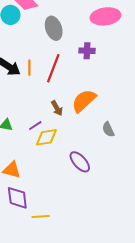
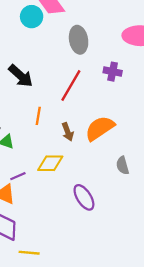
orange line: (29, 68) -> (38, 116), moved
purple line: (35, 126) -> (18, 176), moved

